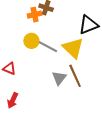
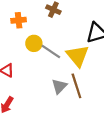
orange cross: (35, 15) -> (19, 20), moved

